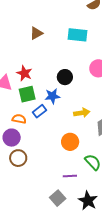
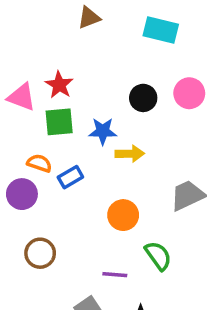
black circle: (65, 77) -> (143, 98), moved
blue rectangle: (40, 111) -> (70, 177), moved
yellow arrow: (82, 113) -> (130, 154), moved
brown circle: (18, 158) -> (40, 253), moved

